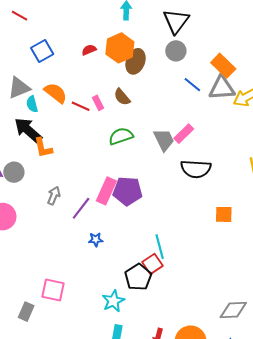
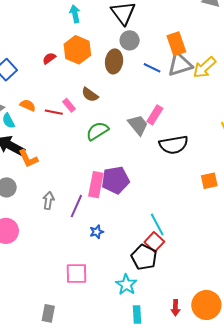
brown ellipse: (135, 61) -> (114, 61), moved
orange rectangle: (223, 66) -> (176, 44), turned 40
orange semicircle: (56, 93) -> (28, 105), size x0.7
pink square: (53, 290) -> (77, 274), moved

